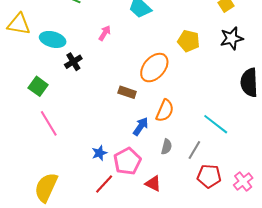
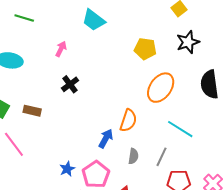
black cross: (73, 62) -> (70, 84), moved
orange ellipse: (154, 68) -> (161, 88), moved
brown rectangle: (127, 92) -> (32, 111), moved

